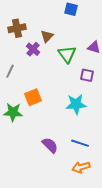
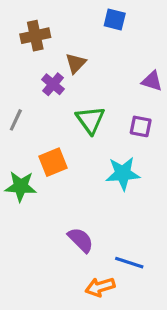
brown cross: (17, 28) -> (35, 36), moved
green triangle: (67, 54) -> (90, 120), moved
blue line: (80, 143) -> (129, 263), moved
orange arrow: (81, 167) -> (100, 287), moved

